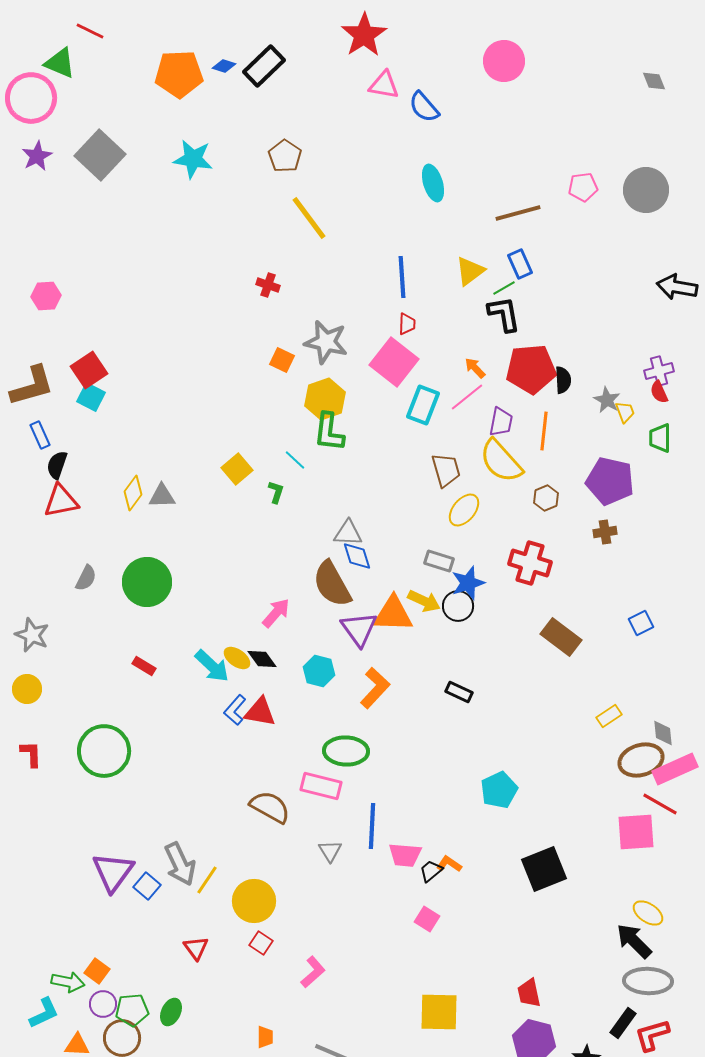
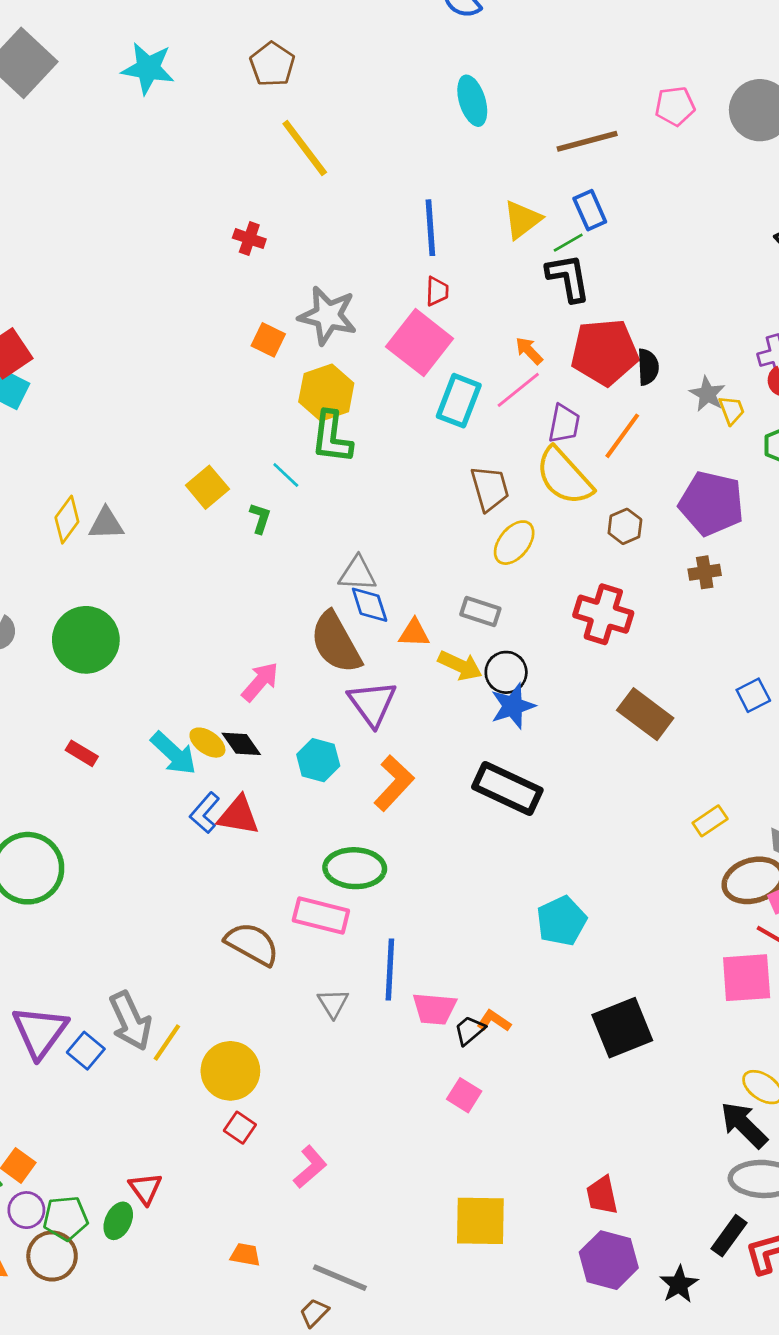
orange line: (544, 431) -> (622, 436), turned 30
blue star: (468, 583) -> (513, 706), moved
orange triangle: (393, 614) -> (414, 633), moved, size x0.6
black rectangle: (459, 692) -> (507, 788), size x1.8
red triangle: (196, 948) -> (145, 1188), moved
orange trapezoid: (265, 1037) -> (245, 1255), turned -80

